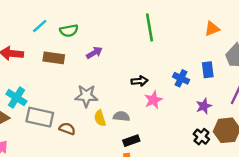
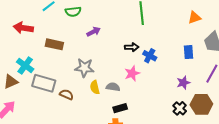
brown rectangle: (54, 58) -> (54, 44), moved
blue cross: (181, 78) -> (150, 56), moved
black arrow: (139, 81) -> (132, 47), moved
pink star: (153, 100) -> (132, 73), moved

